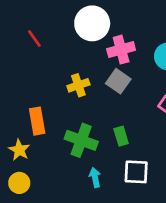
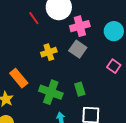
red line: (34, 39) -> (34, 18), moved
orange rectangle: (37, 121) -> (19, 78), turned -30

